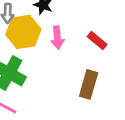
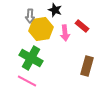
red rectangle: (97, 40) -> (82, 26), moved

